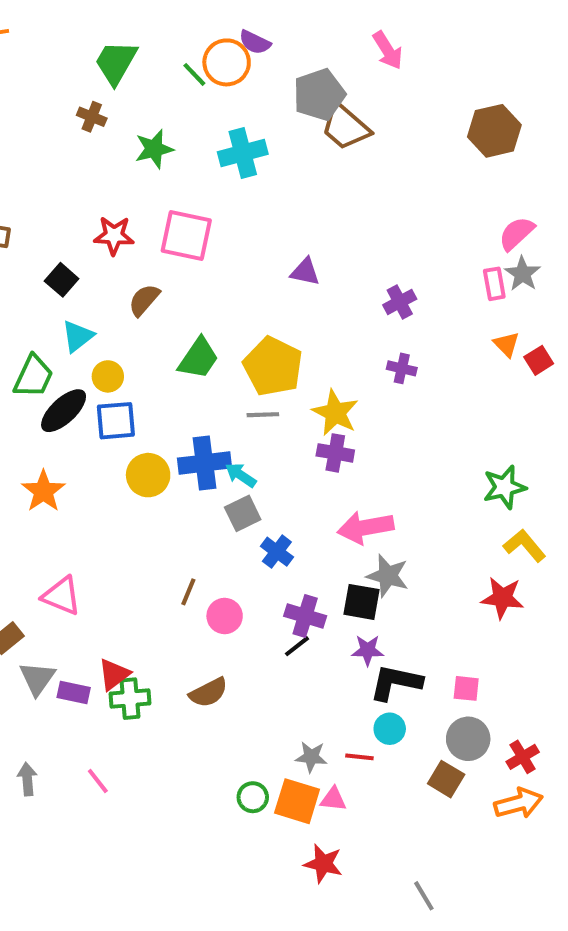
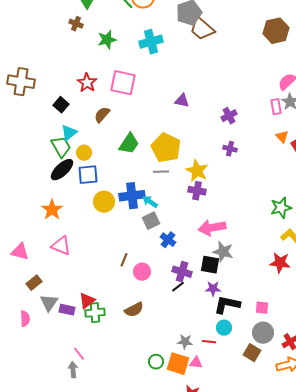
red star: (114, 236) -> (87, 83), turned 30
green trapezoid: (33, 376) -> (61, 147), moved, turned -55
pink triangle: (62, 596) -> (61, 246), moved
gray arrow: (27, 779) -> (73, 370), moved

